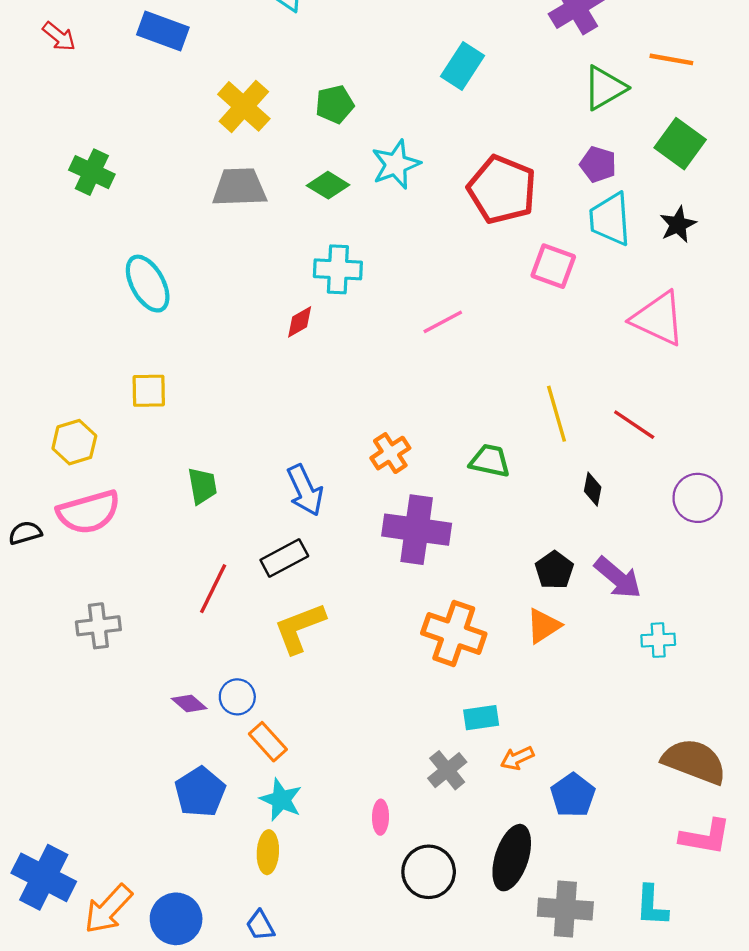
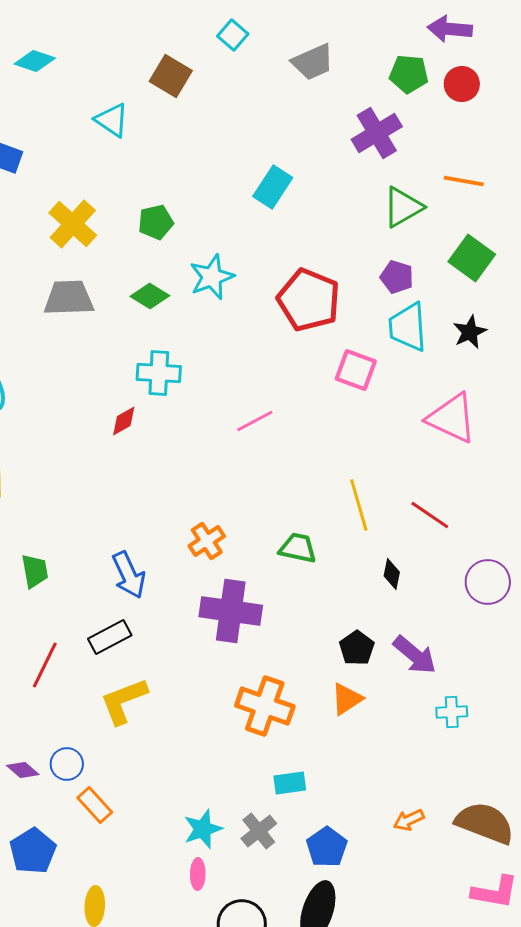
orange arrow: (517, 758) -> (409, 820), moved
blue pentagon: (573, 795) -> (327, 847), moved
cyan star: (281, 800) -> (203, 829), moved, turned 30

